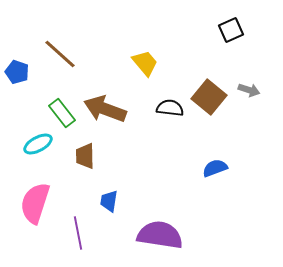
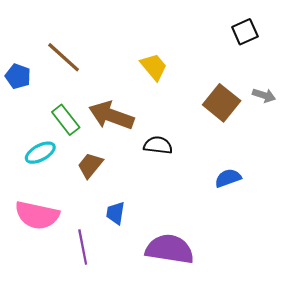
black semicircle: (170, 108) -> (158, 145), moved
brown trapezoid: (85, 156) -> (90, 165), turned 40
pink semicircle: (35, 203) -> (37, 215), turned -96

